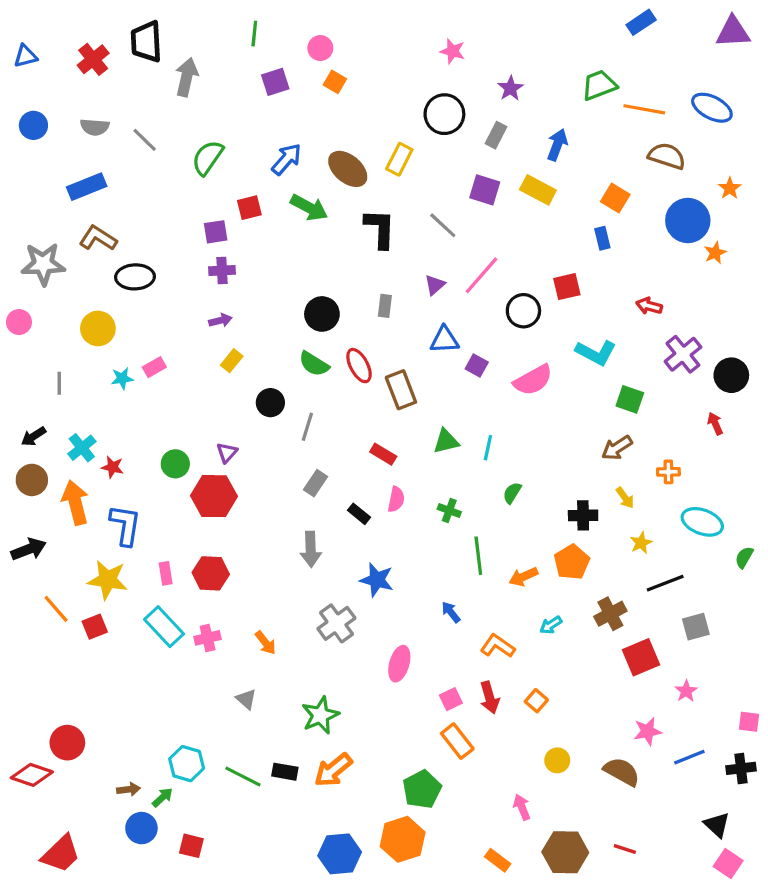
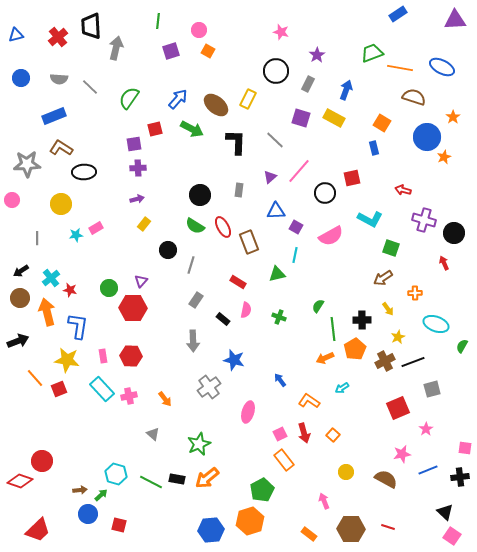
purple cross: (683, 354) -> (424, 220), turned -35
cyan line: (488, 448) -> (295, 255), moved
green line: (478, 556) -> (333, 329), moved
brown cross: (610, 614) -> (385, 361), moved

